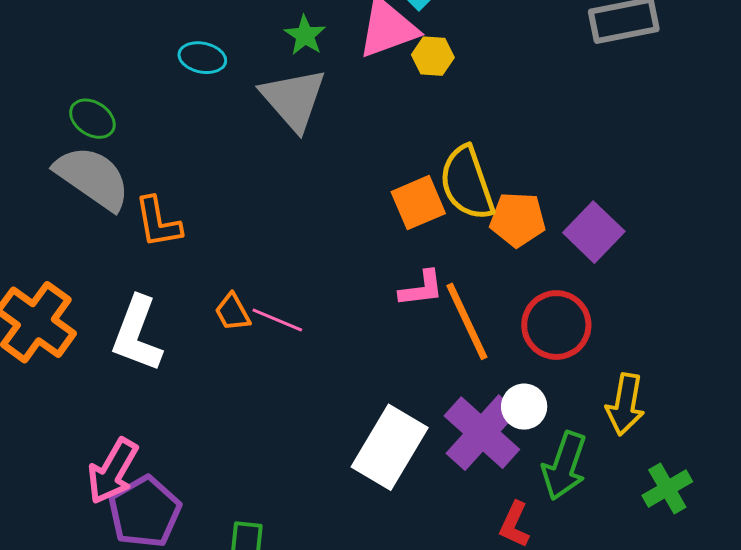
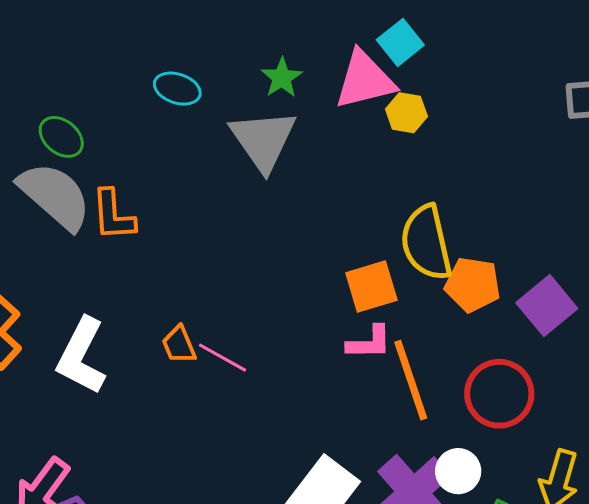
orange square: (418, 203) -> (371, 286), moved
orange L-shape: (158, 222) -> (113, 215), moved

